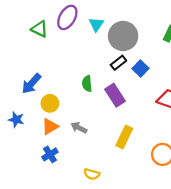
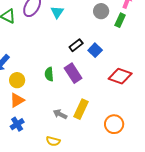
gray circle: (123, 36) -> (101, 11), moved, size x0.6
green semicircle: (87, 84) -> (49, 74), moved
gray arrow: (79, 128) -> (60, 114), moved

